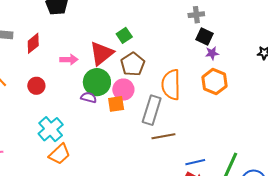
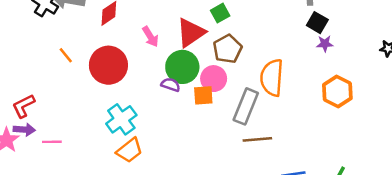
pink arrow: (69, 60) -> (151, 37), turned 54
orange hexagon: (214, 82) -> (337, 92), moved
red circle: (36, 86) -> (108, 65), size x1.8

